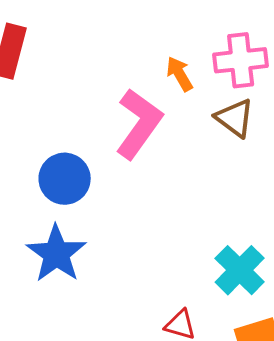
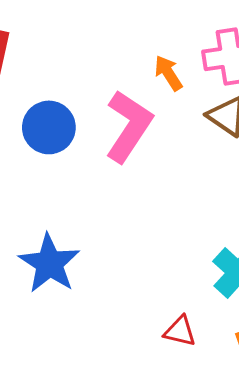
blue circle: (65, 179) -> (49, 127), moved

